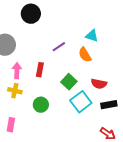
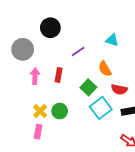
black circle: (31, 14) -> (50, 28), moved
orange semicircle: (85, 55) -> (105, 69), moved
yellow cross: (15, 91) -> (40, 111), moved, turned 32
pink rectangle: (11, 125) -> (38, 132), moved

